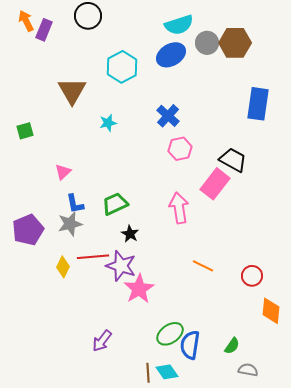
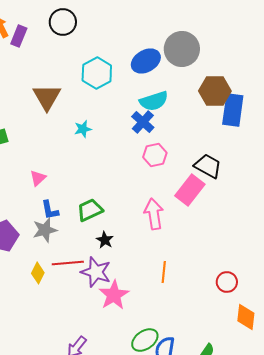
cyan semicircle: (179, 25) -> (154, 101), moved
gray circle: (207, 43) -> (182, 49), size x1.5
brown hexagon: (235, 43) -> (215, 91), moved
orange line: (203, 266) -> (164, 272), moved, turned 70

